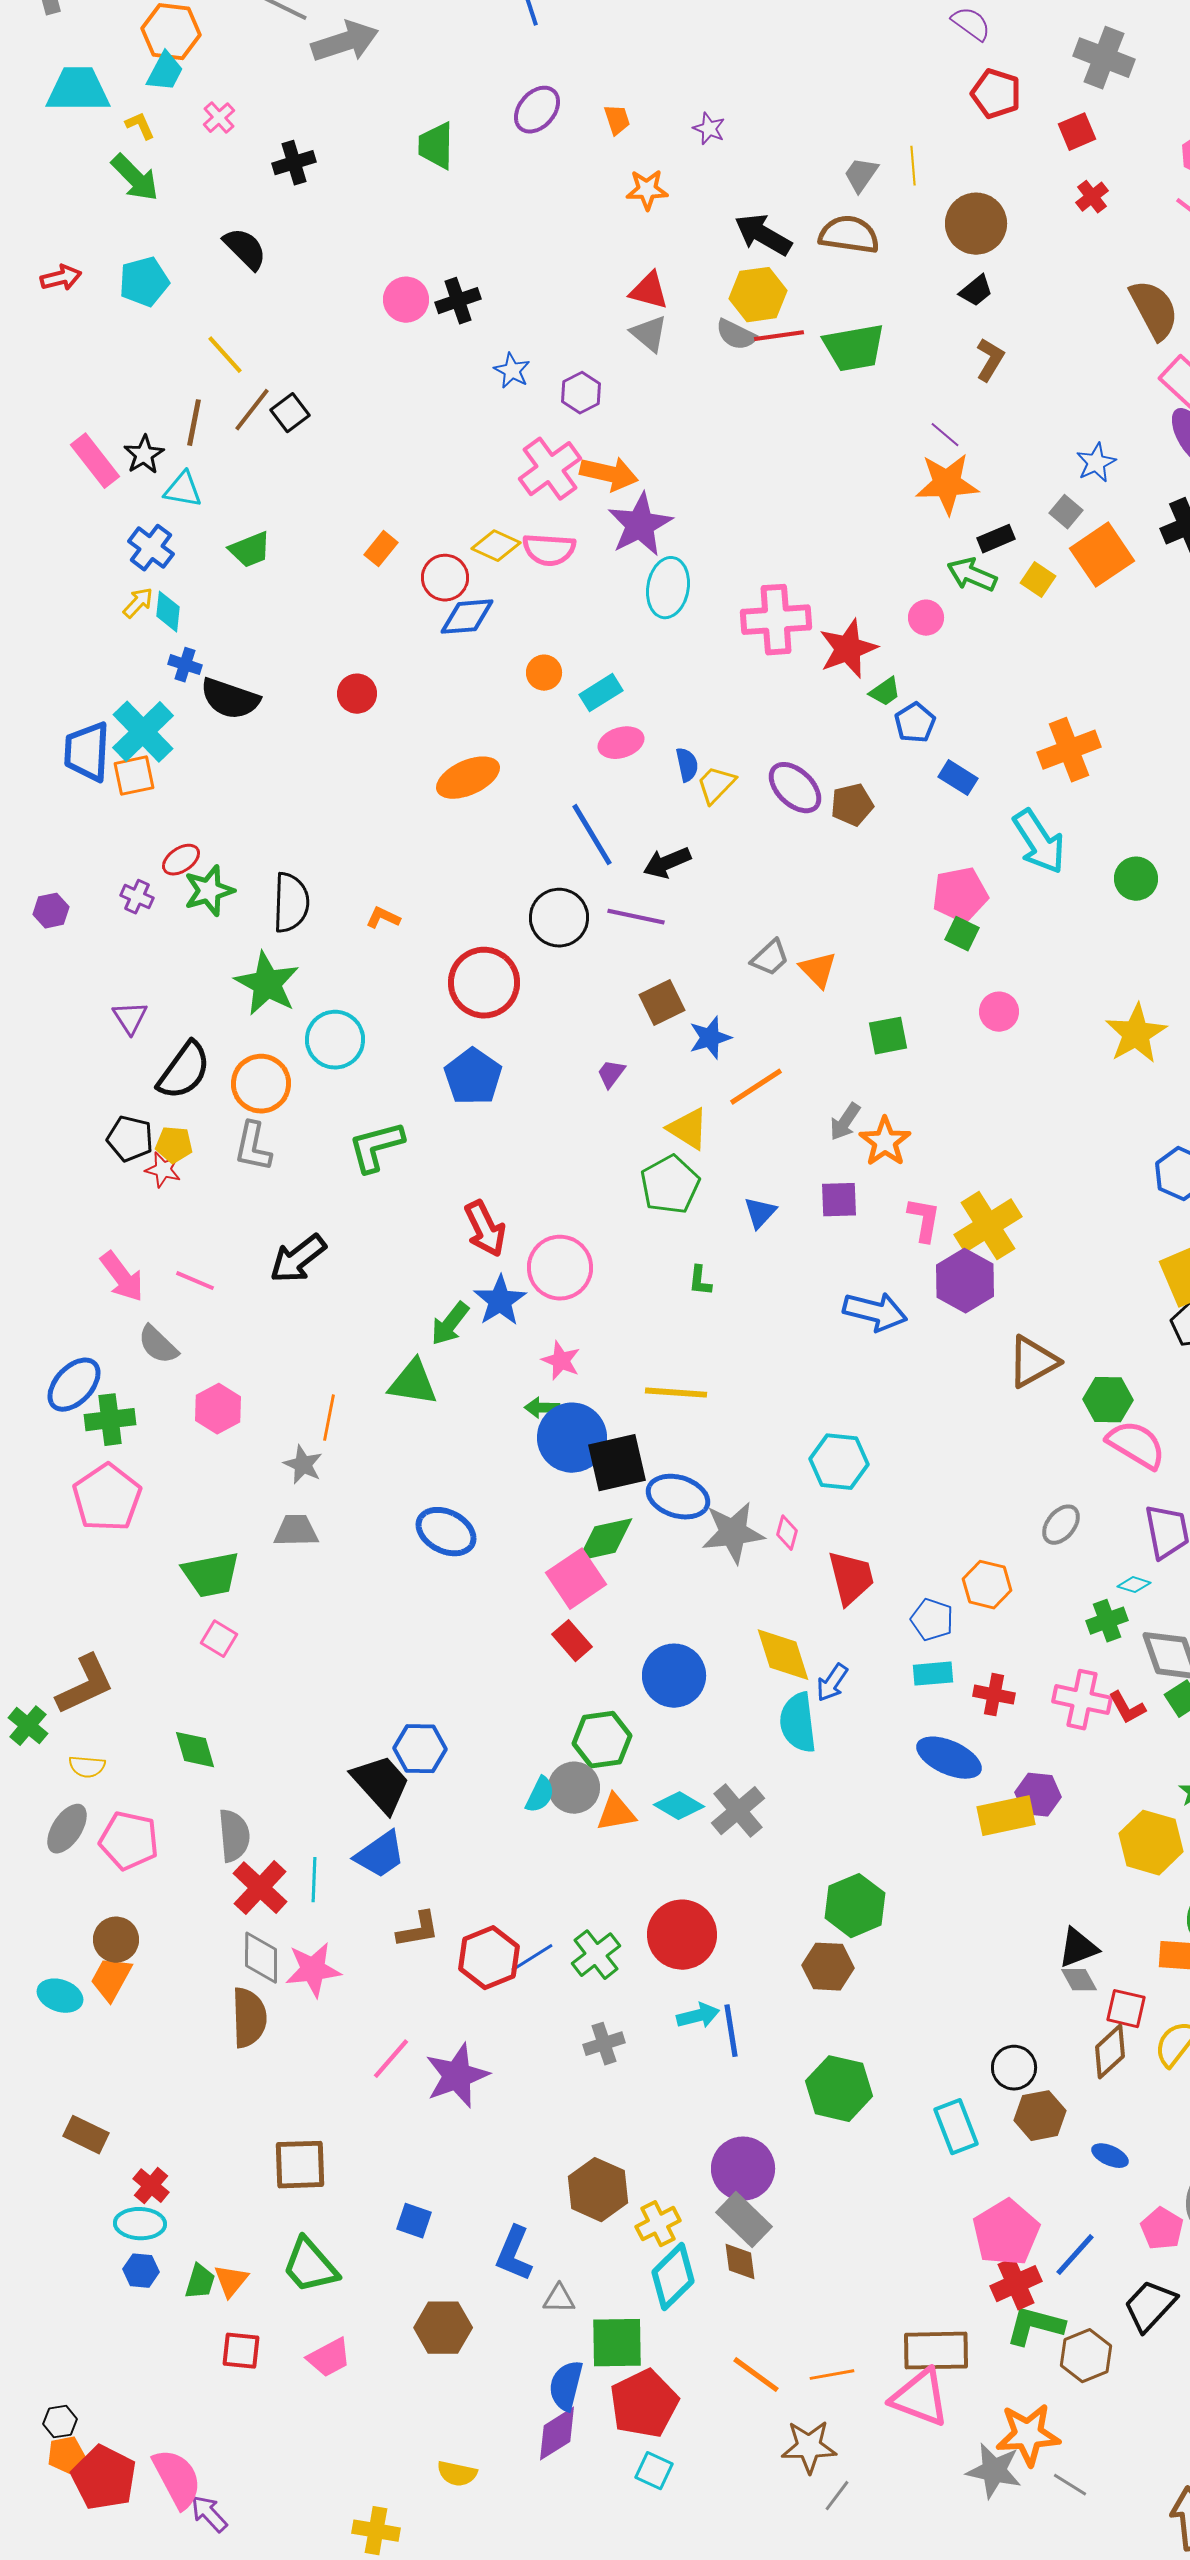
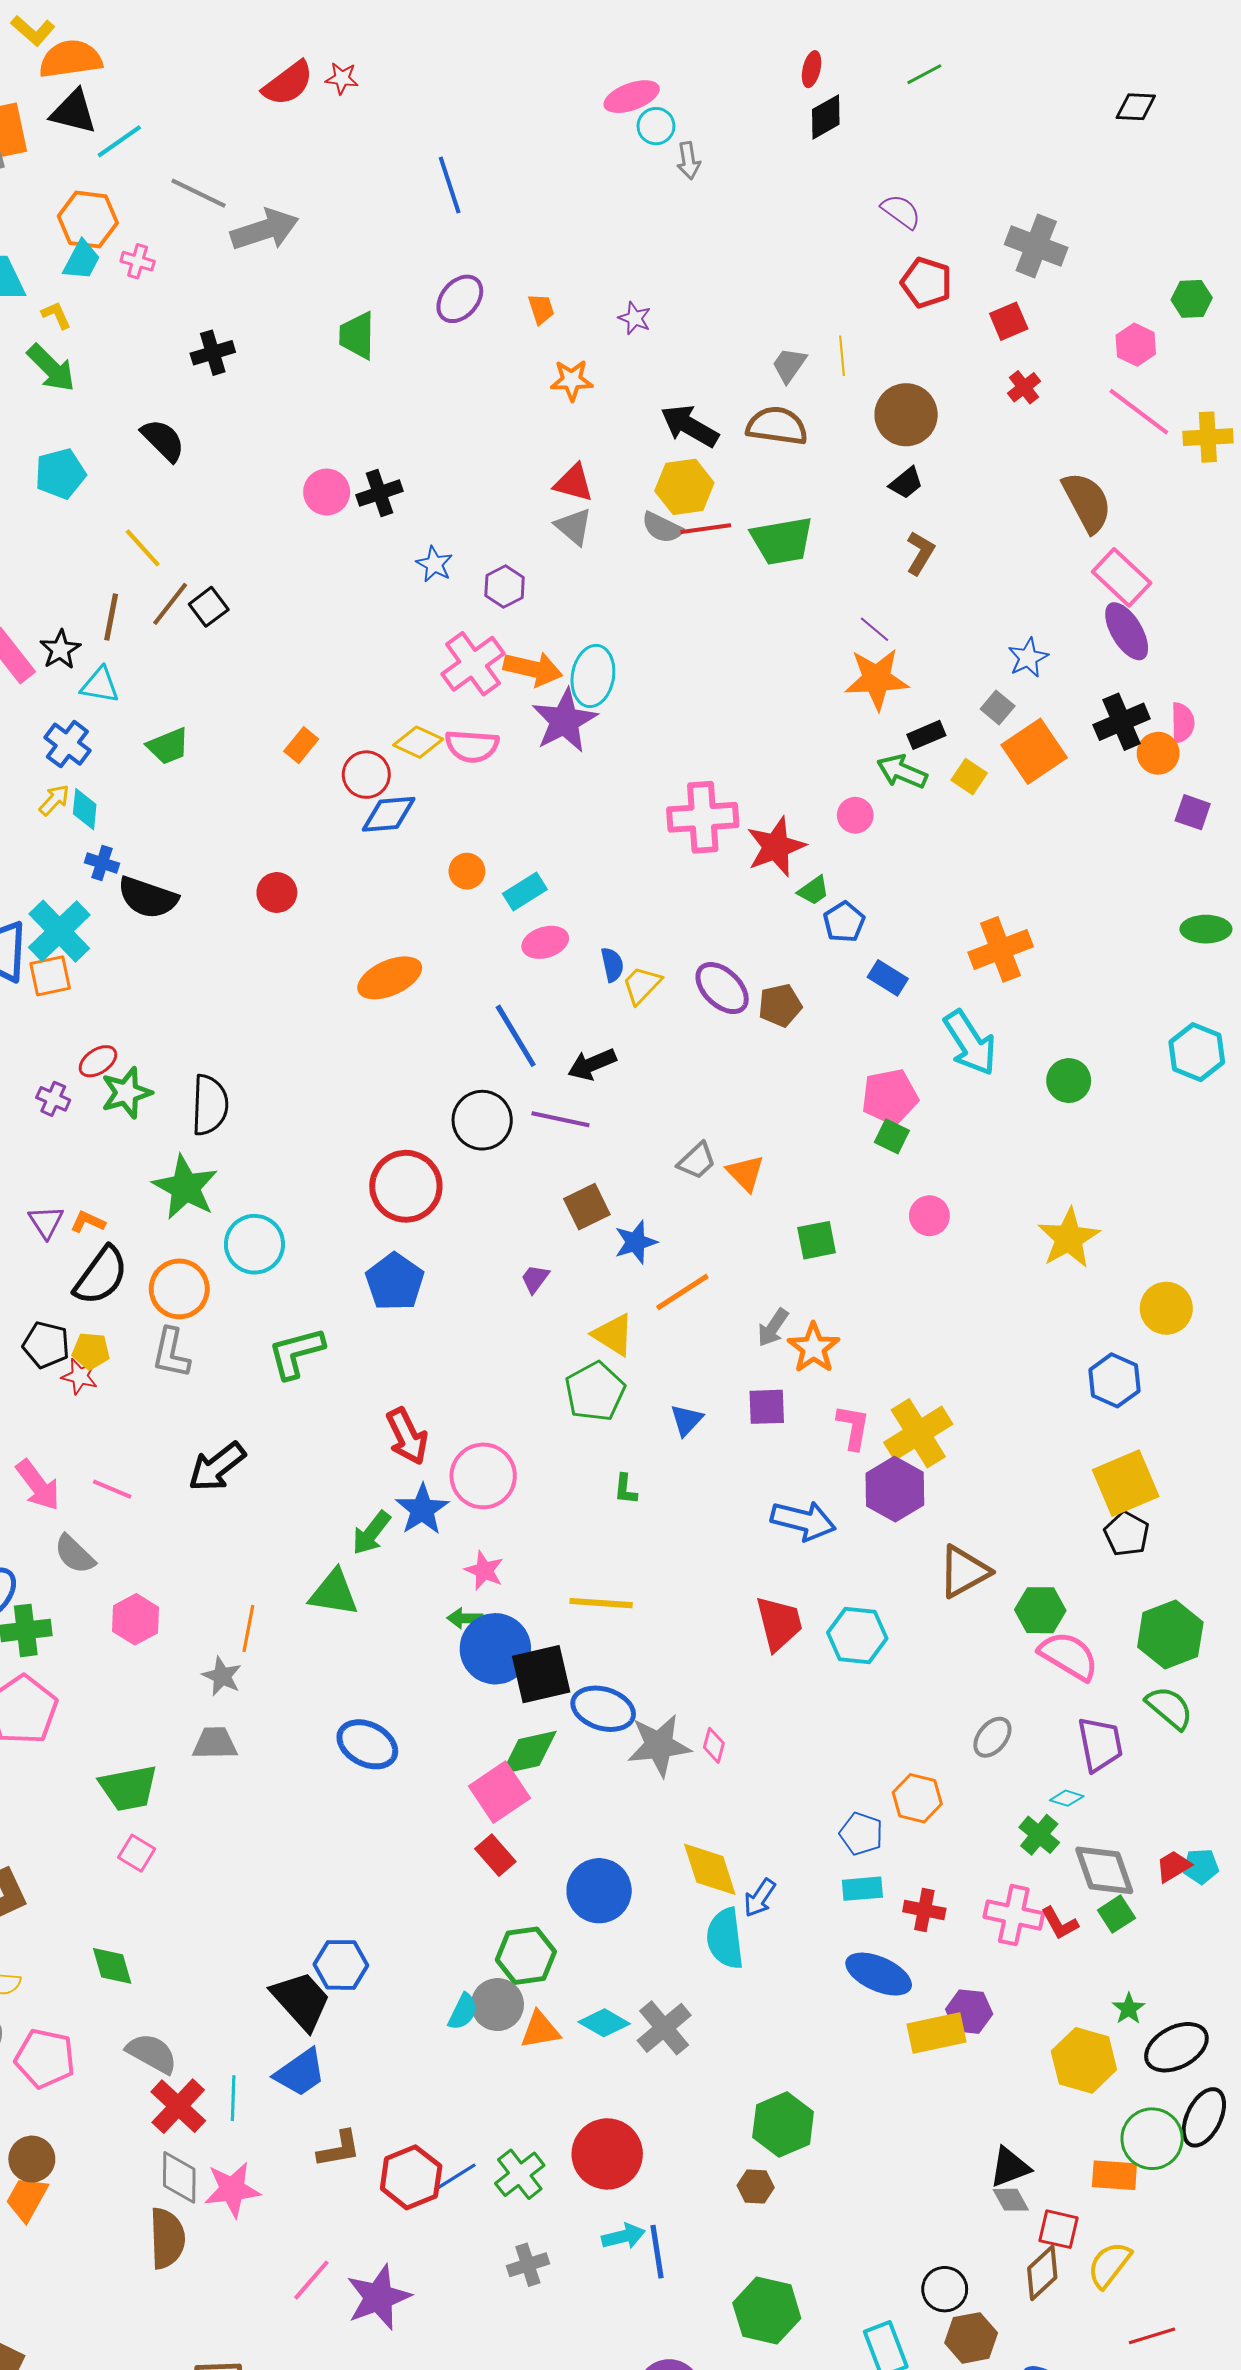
pink cross: (219, 118) -> (138, 261), moved, turned -32
cyan ellipse: (668, 588) -> (593, 676), moved
orange L-shape: (383, 918) -> (88, 1222), moved
cyan hexagon: (839, 1462) -> (857, 1636), moved
red trapezoid: (851, 1578) -> (779, 1623), moved
green cross: (1107, 1621) -> (1039, 1835), turned -30
gray semicircle: (234, 1836) -> (152, 2053), turned -56
brown hexagon: (828, 1967) -> (756, 2186), size x0.7

